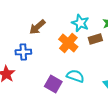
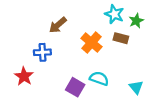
cyan star: (80, 23) -> (114, 14), moved
brown rectangle: (95, 39) -> (121, 38), turned 32

